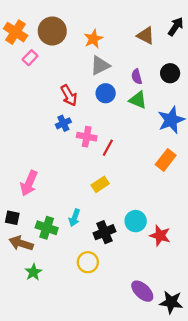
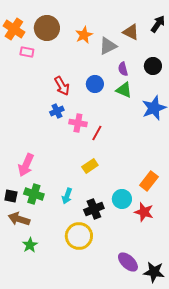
pink rectangle: (30, 58) -> (27, 52), turned 56
gray triangle: (100, 65) -> (108, 46), moved
orange rectangle: (166, 160) -> (149, 181), moved
green cross: (47, 228) -> (34, 194), moved
yellow circle: (88, 262) -> (79, 236), size x1.4

